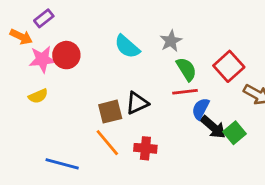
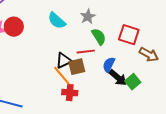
red square: (229, 66) -> (129, 35), turned -30
red line: (185, 92) -> (86, 52), moved
brown square: (110, 112) -> (77, 67), moved
orange line: (107, 143) -> (62, 76), moved

